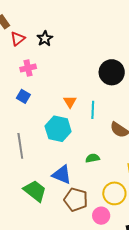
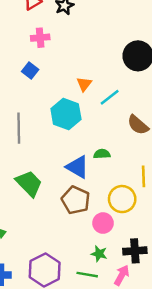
cyan line: (93, 110) -> (110, 97), turned 42
blue triangle: (62, 175) -> (77, 167), moved

